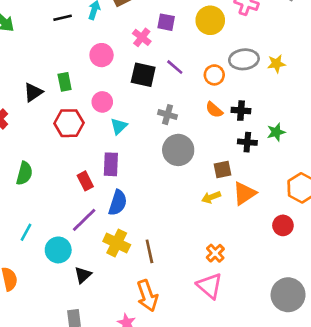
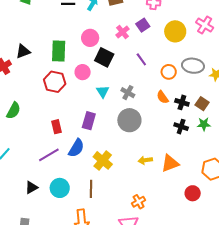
purple square: (166, 22) -> (143, 25), turned 32
black square: (143, 75) -> (104, 57), moved
green rectangle: (65, 82) -> (59, 51), size x1.5
black triangle: (33, 92) -> (23, 51), moved
cyan triangle: (119, 126) -> (103, 92), moved, turned -32
purple rectangle: (111, 164) -> (89, 121), moved
brown square: (223, 170) -> (202, 104), moved, turned 32
yellow cross: (117, 243) -> (103, 160), moved
cyan circle: (58, 250) -> (60, 188), moved
black triangle: (83, 275) -> (31, 187), moved

